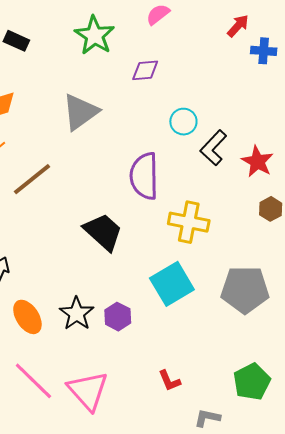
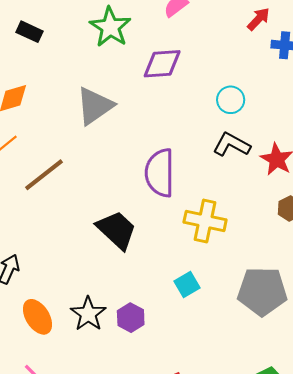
purple diamond: (145, 70) -> (162, 64), size x1.4
cyan circle: (183, 122) -> (231, 100), moved
black L-shape: (213, 148) -> (232, 145), turned 75
cyan square: (172, 284) -> (187, 285), size x0.6

